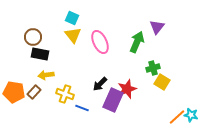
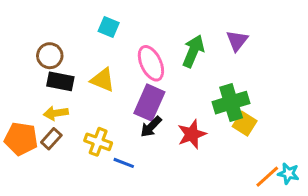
yellow triangle: (73, 35) -> (103, 80), moved, turned -30
green arrow: (137, 42) -> (193, 51), moved
green cross: (153, 68) -> (231, 103), size x1.6
yellow arrow: (46, 75) -> (56, 113), moved
purple rectangle: (113, 100) -> (149, 103), moved

